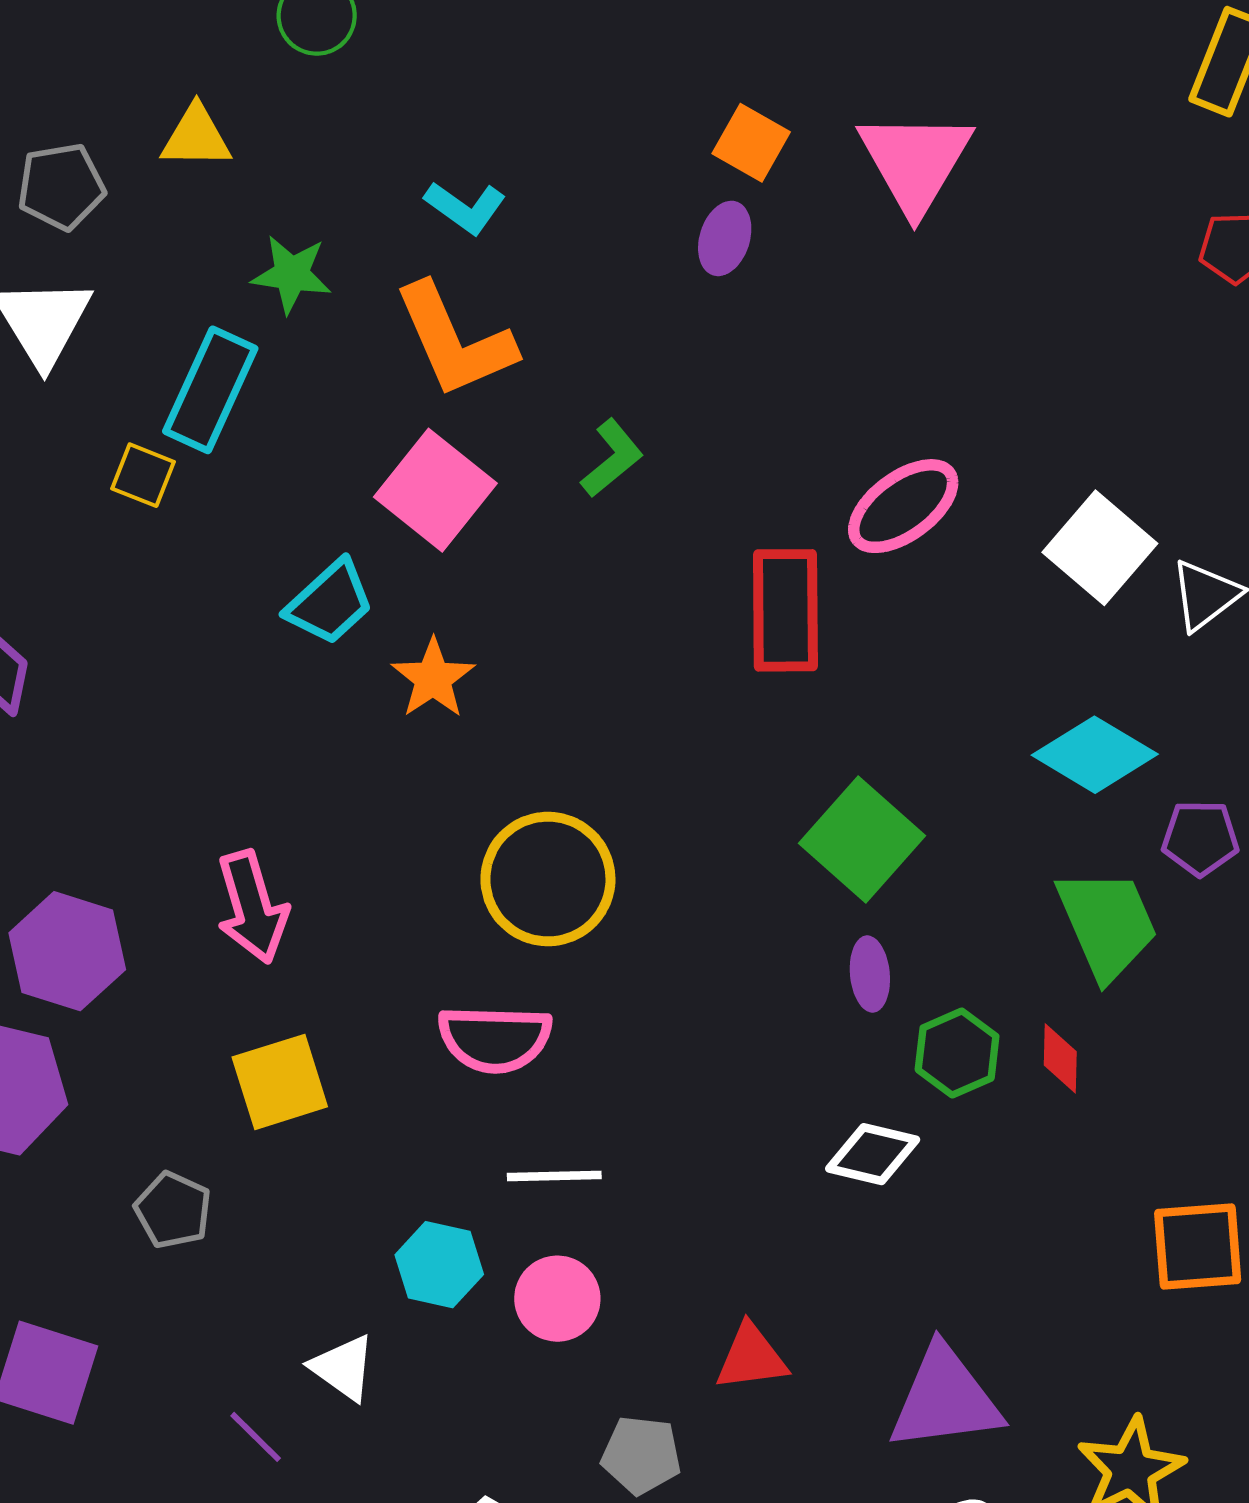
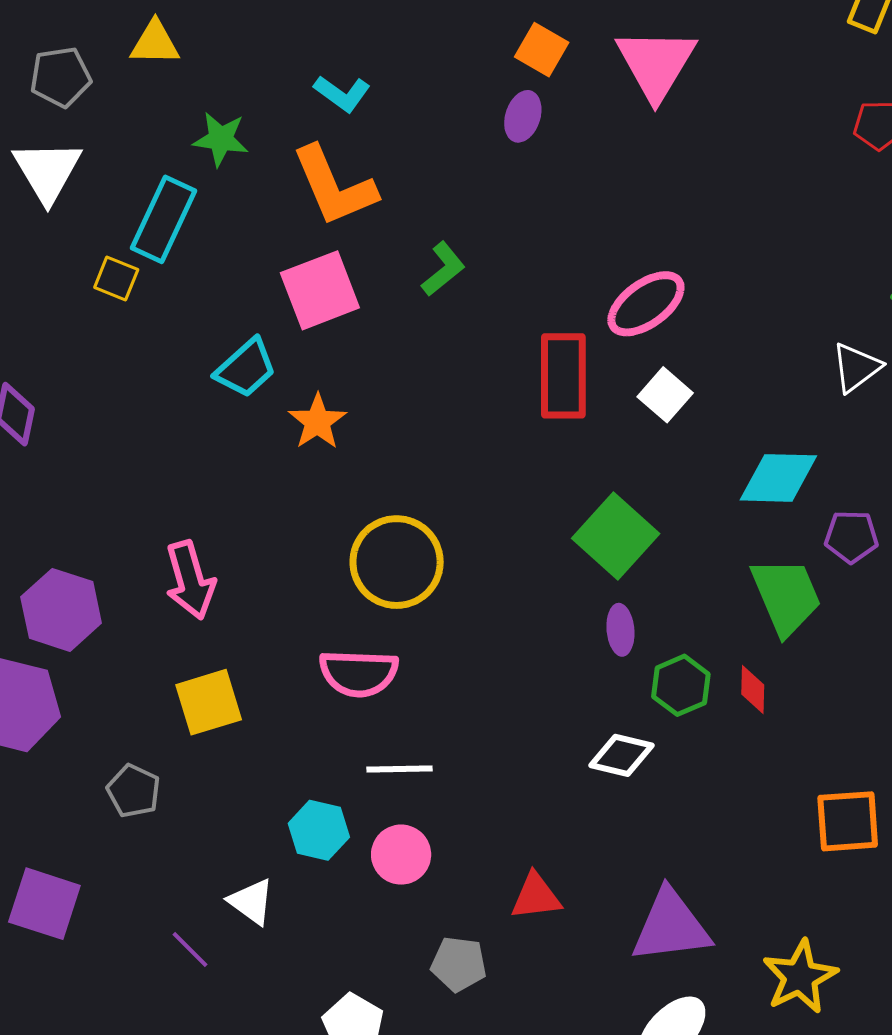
pink square: (435, 490) -> (320, 290), turned 30
white square: (1100, 548) -> (665, 395), moved, size x0.7
cyan diamond: (1095, 755) -> (778, 478), turned -30

